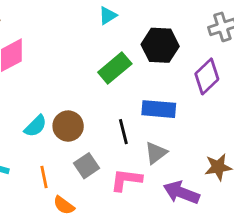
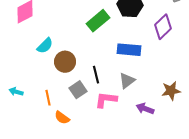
cyan semicircle: (36, 126) -> (45, 46), moved
black line: (123, 132) -> (96, 75), moved
purple arrow: (181, 193) -> (145, 109), size x0.7

